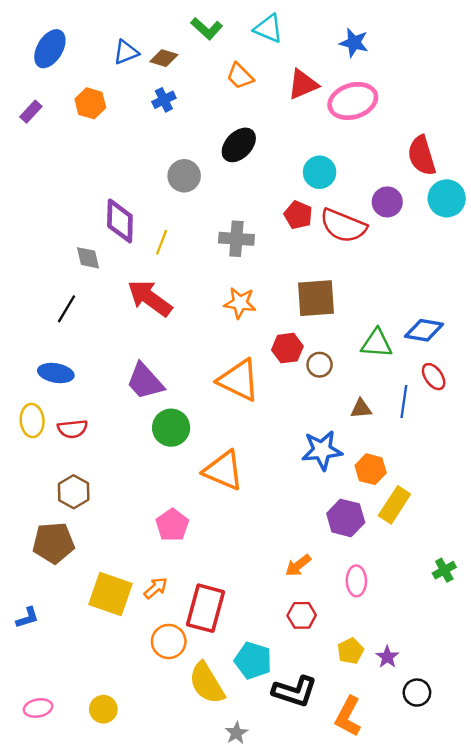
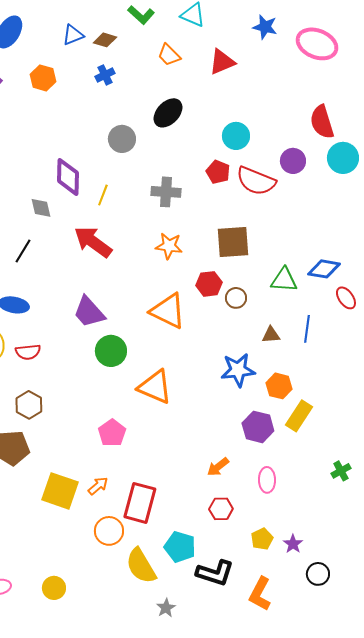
pink ellipse: (353, 101) -> (317, 44), moved, turned 39
red ellipse: (434, 377) -> (346, 298), moved

